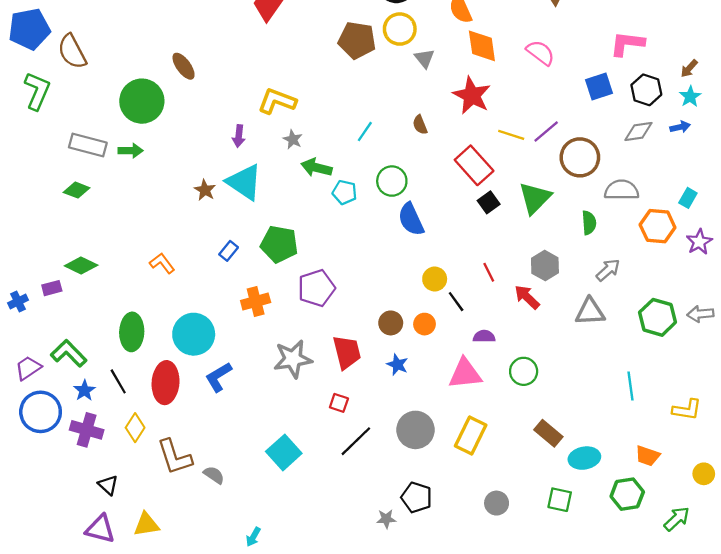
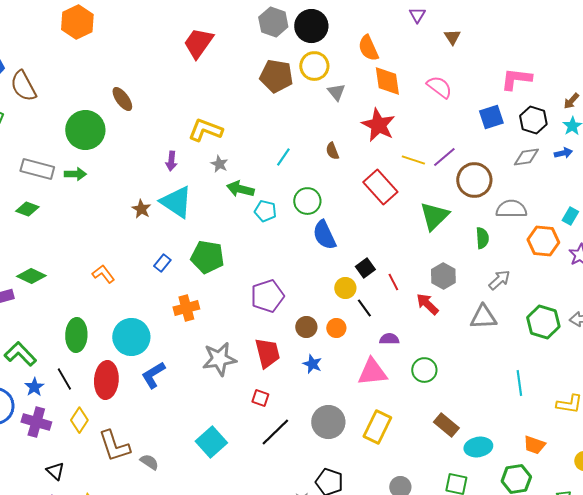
black square: (489, 202) -> (365, 268), moved
purple pentagon: (316, 288) -> (267, 296), moved

